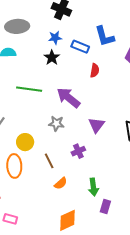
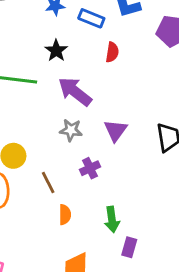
black star: (52, 58) -> (56, 51), moved
gray star: (56, 123) -> (71, 130), moved
orange semicircle: (61, 183) -> (65, 215), turned -48

